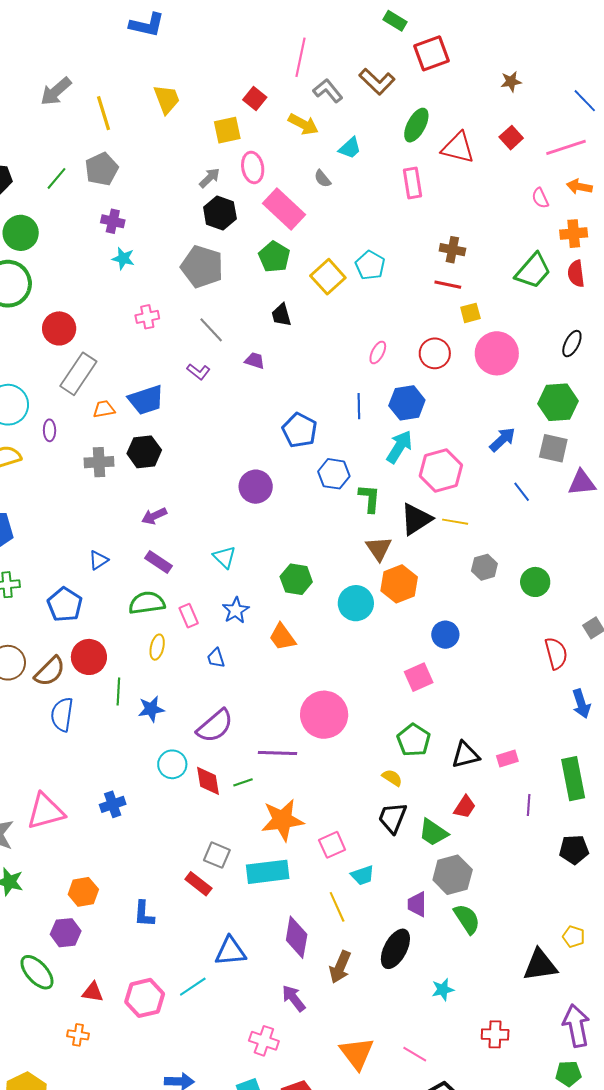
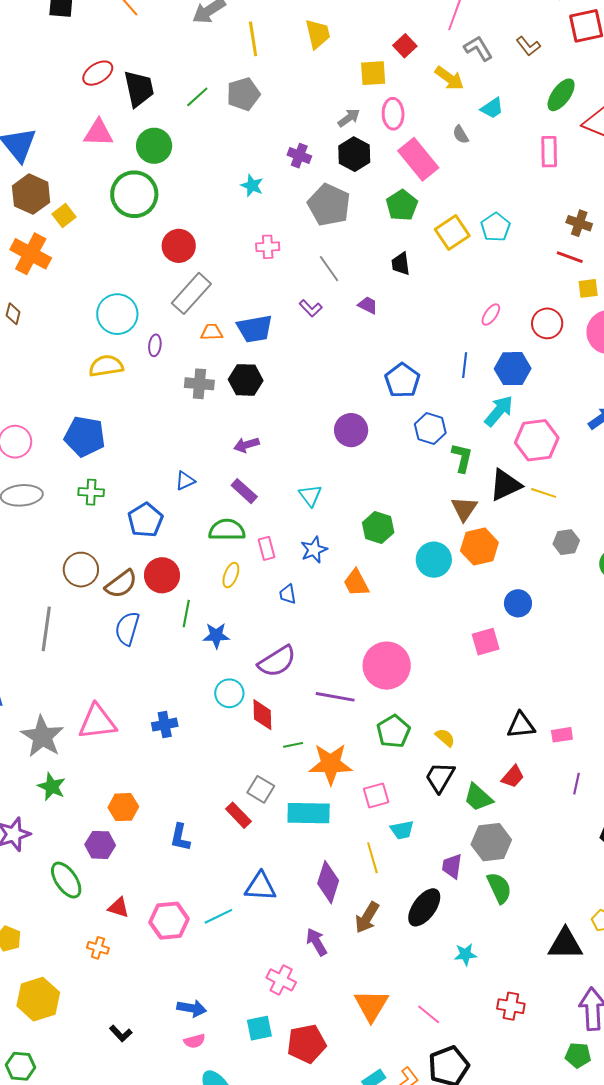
brown L-shape: (377, 81) -> (528, 46), size x0.7
purple cross: (113, 221) -> (299, 156), moved
green pentagon: (414, 740) -> (393, 731), moved
green line: (243, 782) -> (293, 745), moved

